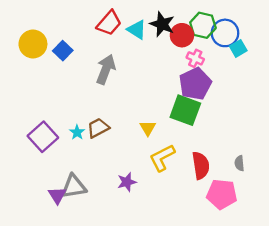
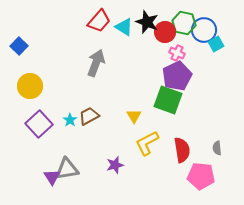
yellow circle: (33, 44) -> (30, 86), moved
blue square: (63, 51) -> (19, 46), moved

